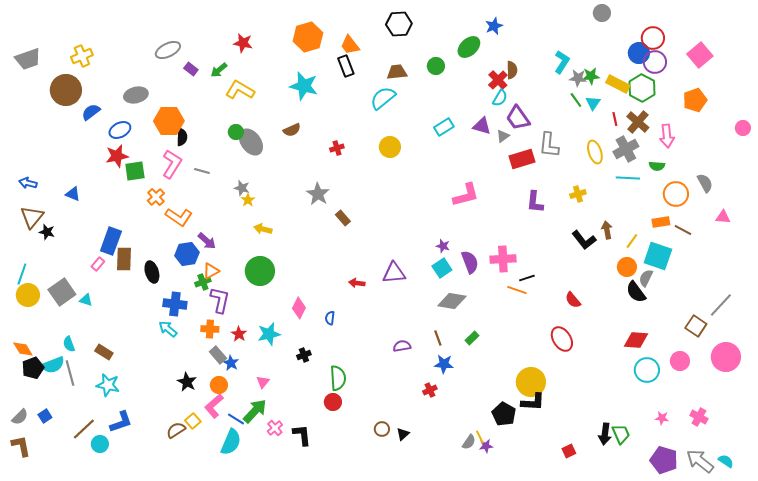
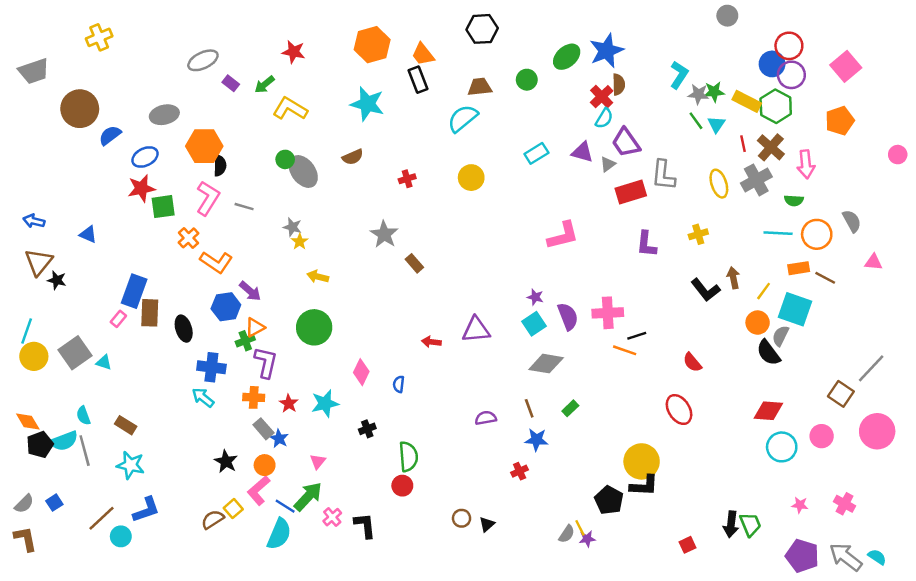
blue star: (494, 26) -> (607, 51), moved, size x1.6
yellow cross: (82, 56) -> (99, 37), moved
cyan line: (628, 178) -> (778, 233), moved

